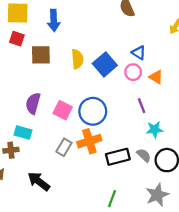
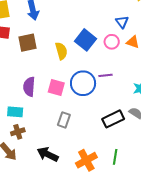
blue triangle: (139, 53) -> (122, 22), moved, turned 32
yellow semicircle: (77, 59) -> (61, 51), moved
purple line: (142, 106) -> (105, 75), moved, turned -64
cyan rectangle: (23, 132) -> (15, 112), moved
orange cross: (89, 141) -> (86, 160), moved

